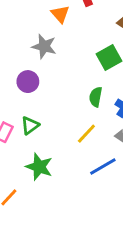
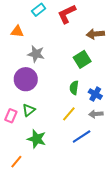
orange triangle: (60, 14) -> (17, 31), moved, turned -40
purple circle: (28, 82) -> (26, 79), size x1.5

